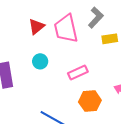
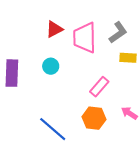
pink rectangle: (78, 72) -> (99, 87), moved, turned -36

